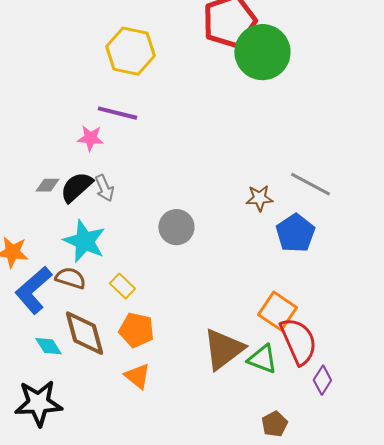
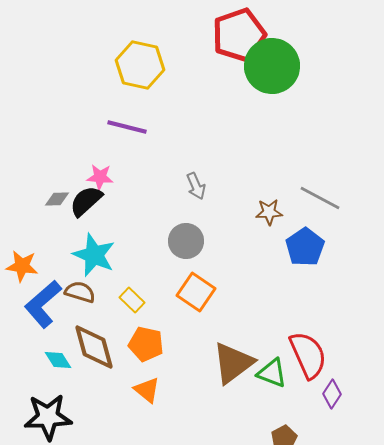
pink star: (90, 138) -> (100, 177), moved
gray arrow: (104, 188) -> (196, 186), moved
orange square: (277, 311) -> (196, 292), moved

